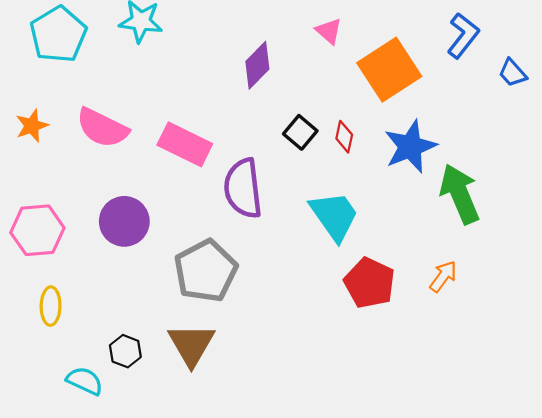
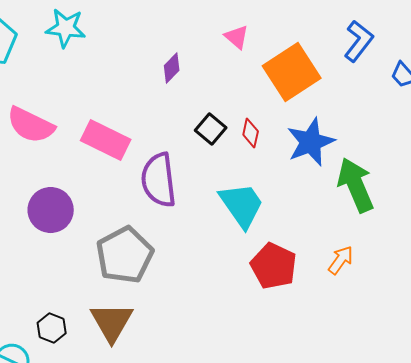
purple diamond: (257, 65) -> (172, 68), size x0.7

